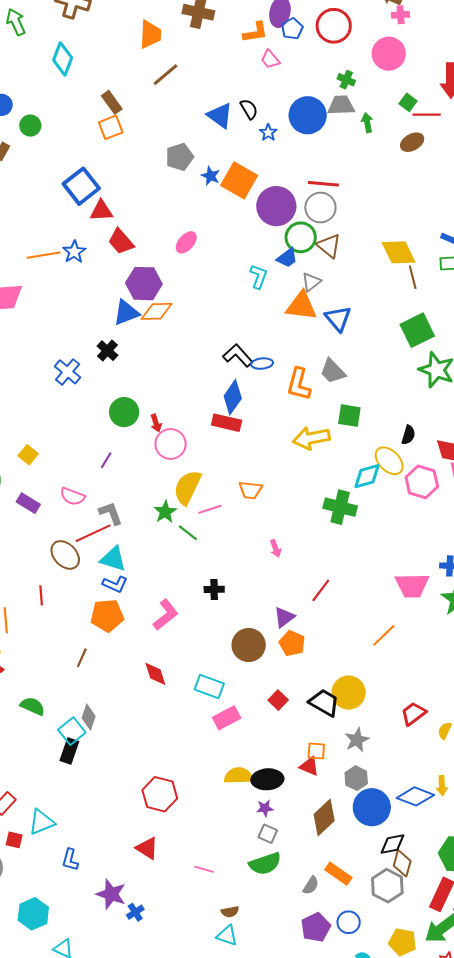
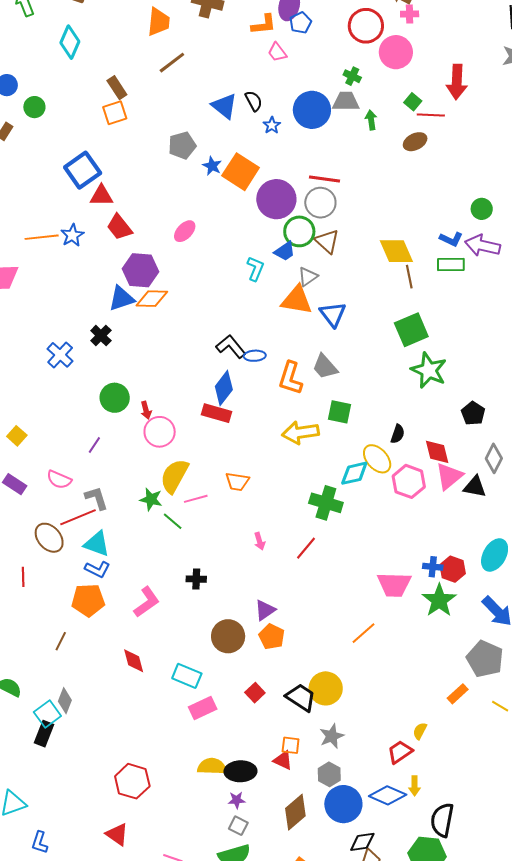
red circle: (334, 26) -> (366, 26), moved
green star: (165, 512) -> (151, 499), turned -30
red line: (321, 590) -> (306, 548), moved
red trapezoid: (413, 714) -> (400, 752), moved

